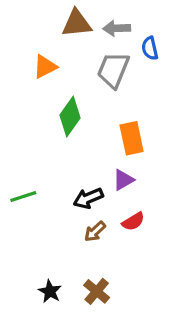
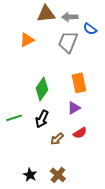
blue semicircle: (150, 48) -> (90, 29), turned -40
green diamond: (70, 117) -> (42, 89), moved
black arrow: (88, 198) -> (42, 119), moved, turned -42

